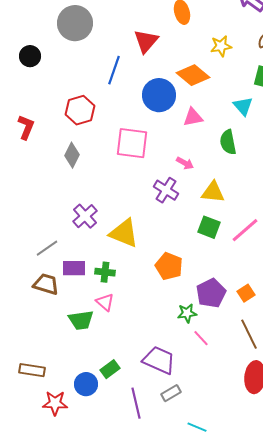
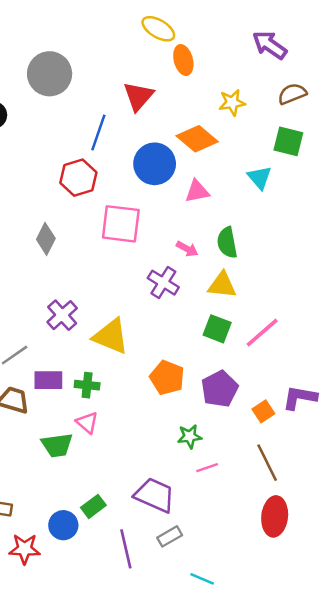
red hexagon: (80, 110) -> (78, 178), moved
green semicircle: (228, 142) -> (227, 243), moved
purple pentagon: (211, 293) -> (220, 389), moved
pink line: (201, 338) -> (207, 468), turned -66

